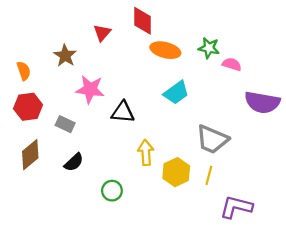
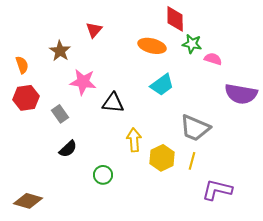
red diamond: (142, 21) -> (175, 19), moved
gray rectangle: (65, 124) -> (60, 114), turned 30
brown diamond: (30, 155) -> (28, 201), moved, turned 56

